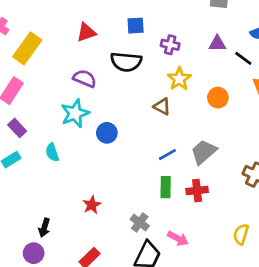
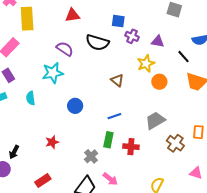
blue square: (136, 26) -> (118, 21), moved
purple triangle: (217, 44) -> (158, 41), moved
yellow rectangle: (27, 48) -> (27, 19), turned -50
yellow star: (179, 79) -> (146, 64), moved
blue circle: (107, 133) -> (75, 106), moved
gray trapezoid: (204, 152) -> (155, 120), moved
gray cross: (140, 222) -> (91, 156), moved

